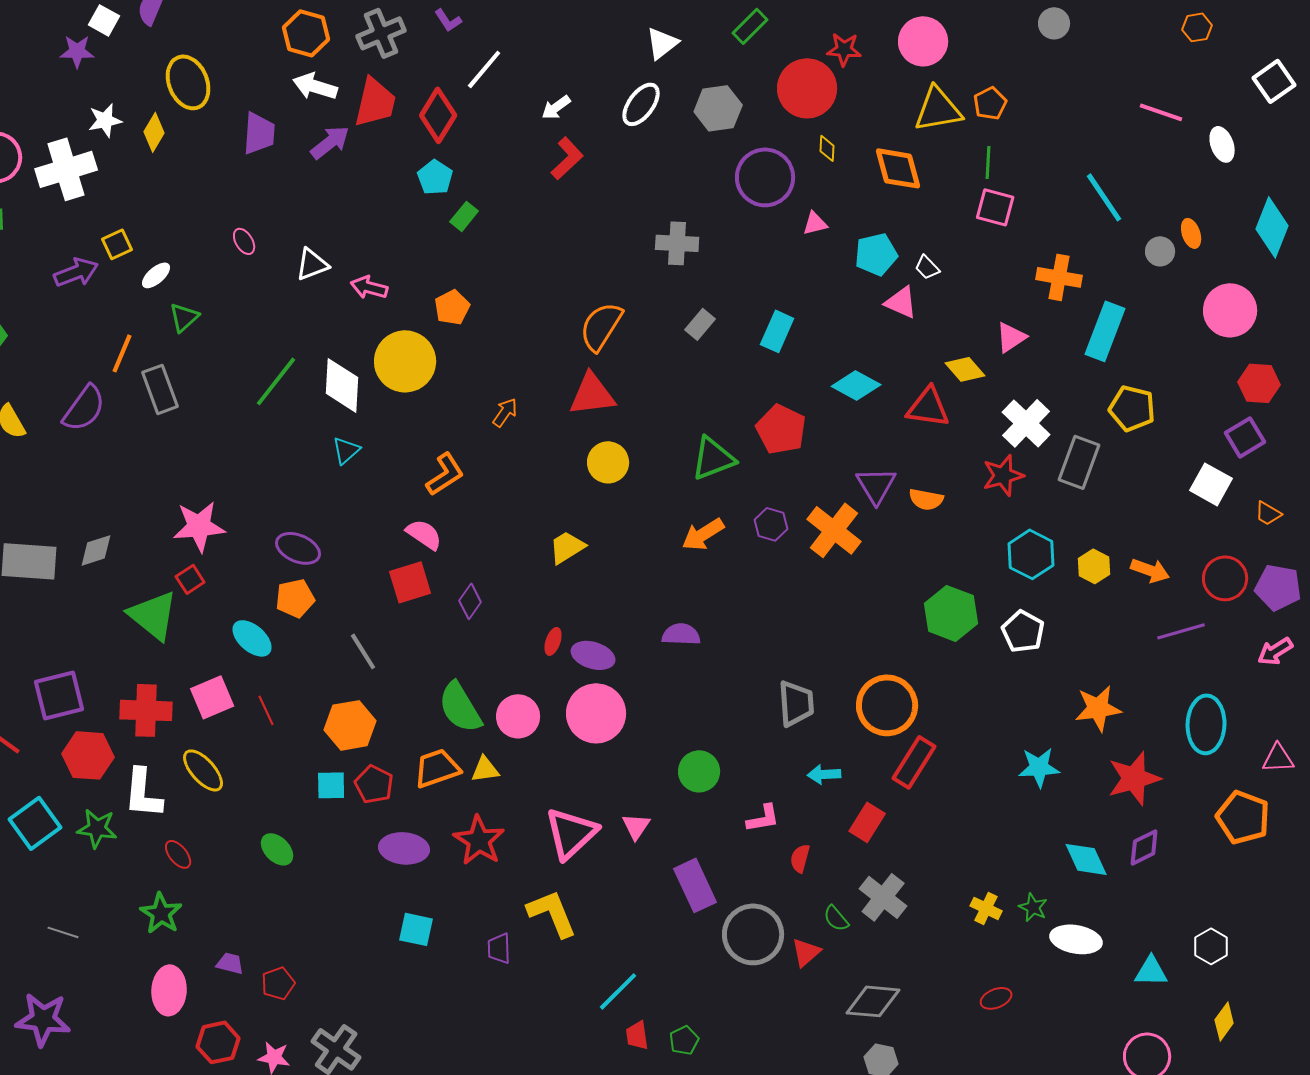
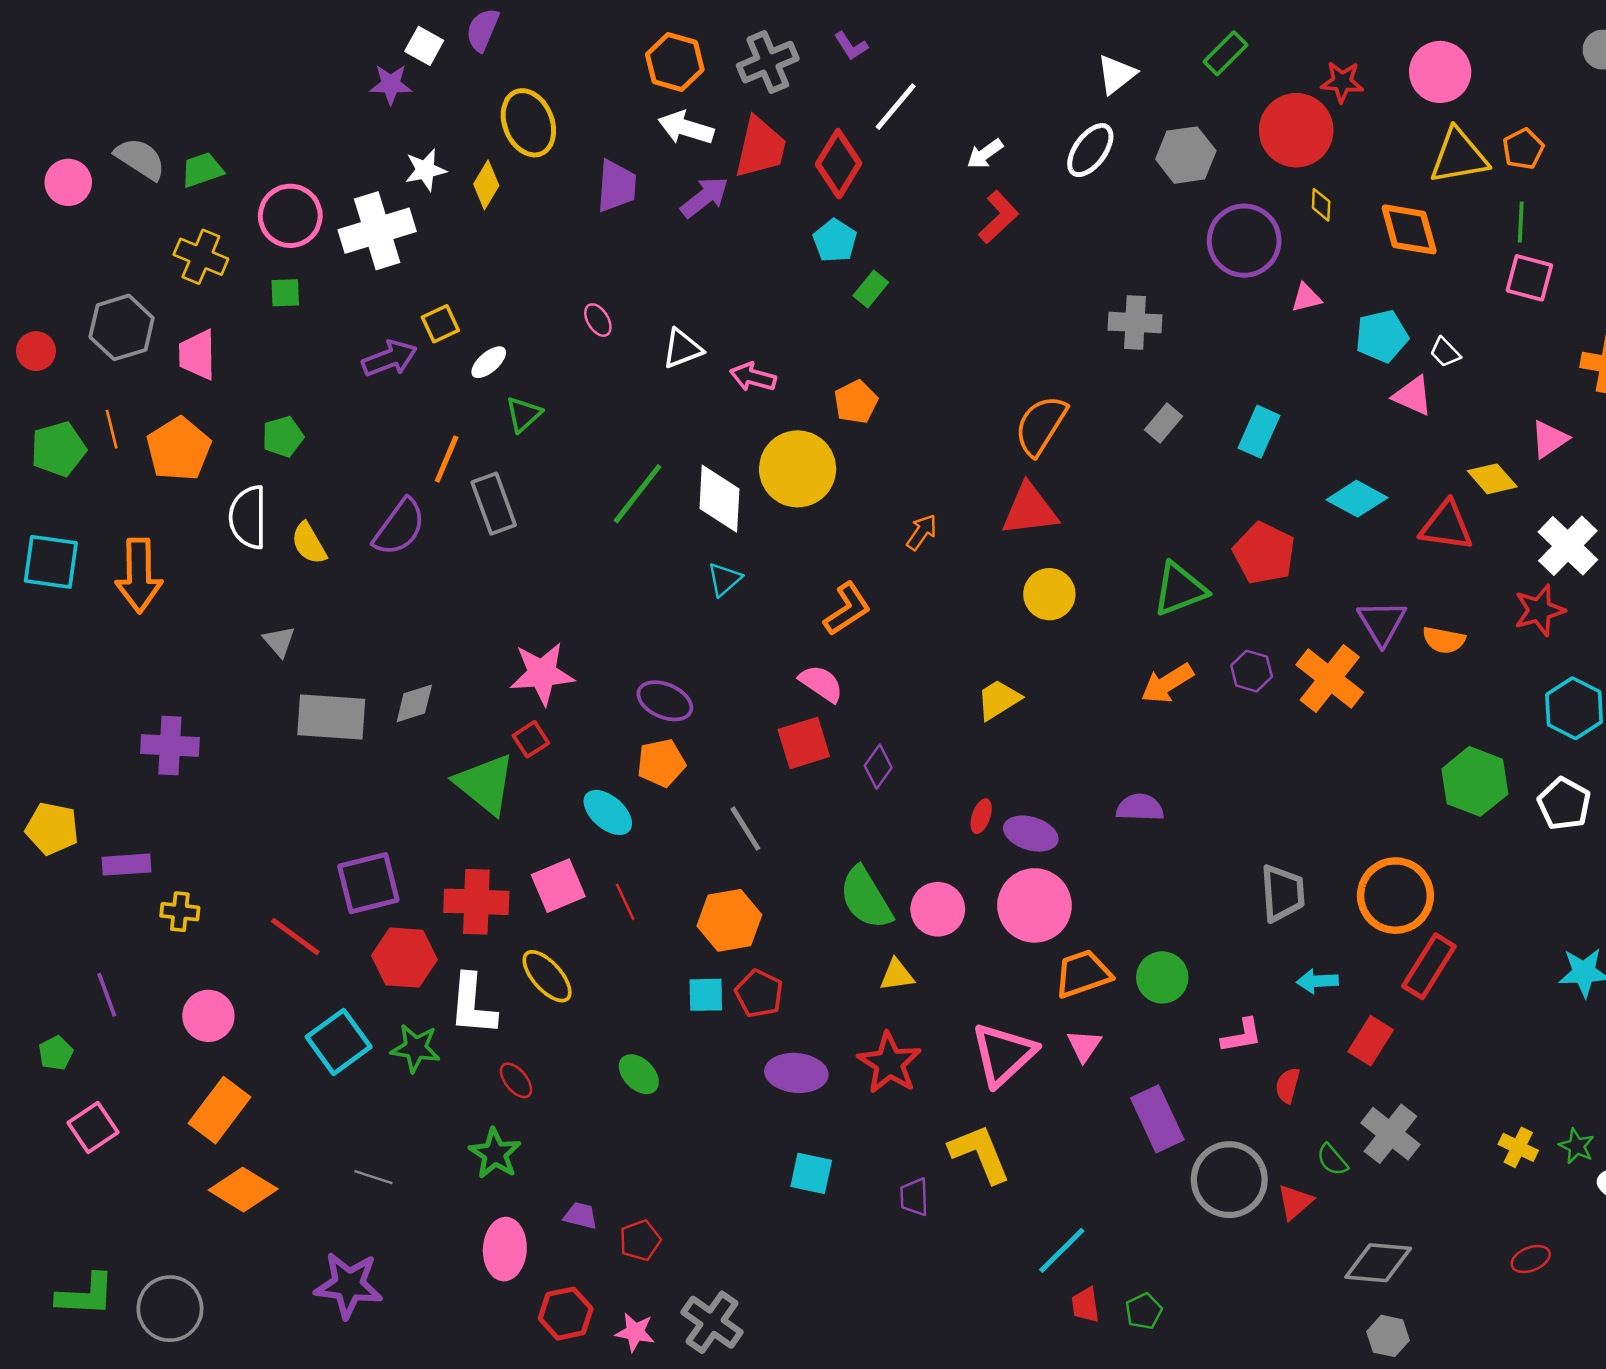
orange trapezoid: (437, 768) -> (1083, 974), moved

